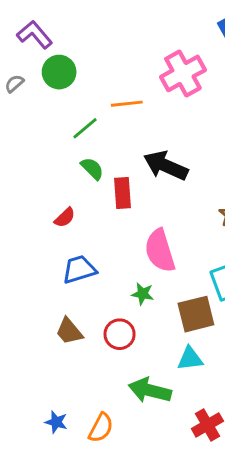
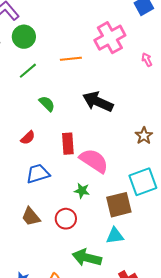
green line: (85, 128) -> (28, 71), moved
red rectangle: (122, 193) -> (68, 144), moved
pink semicircle: (160, 251) -> (94, 161), turned 140

